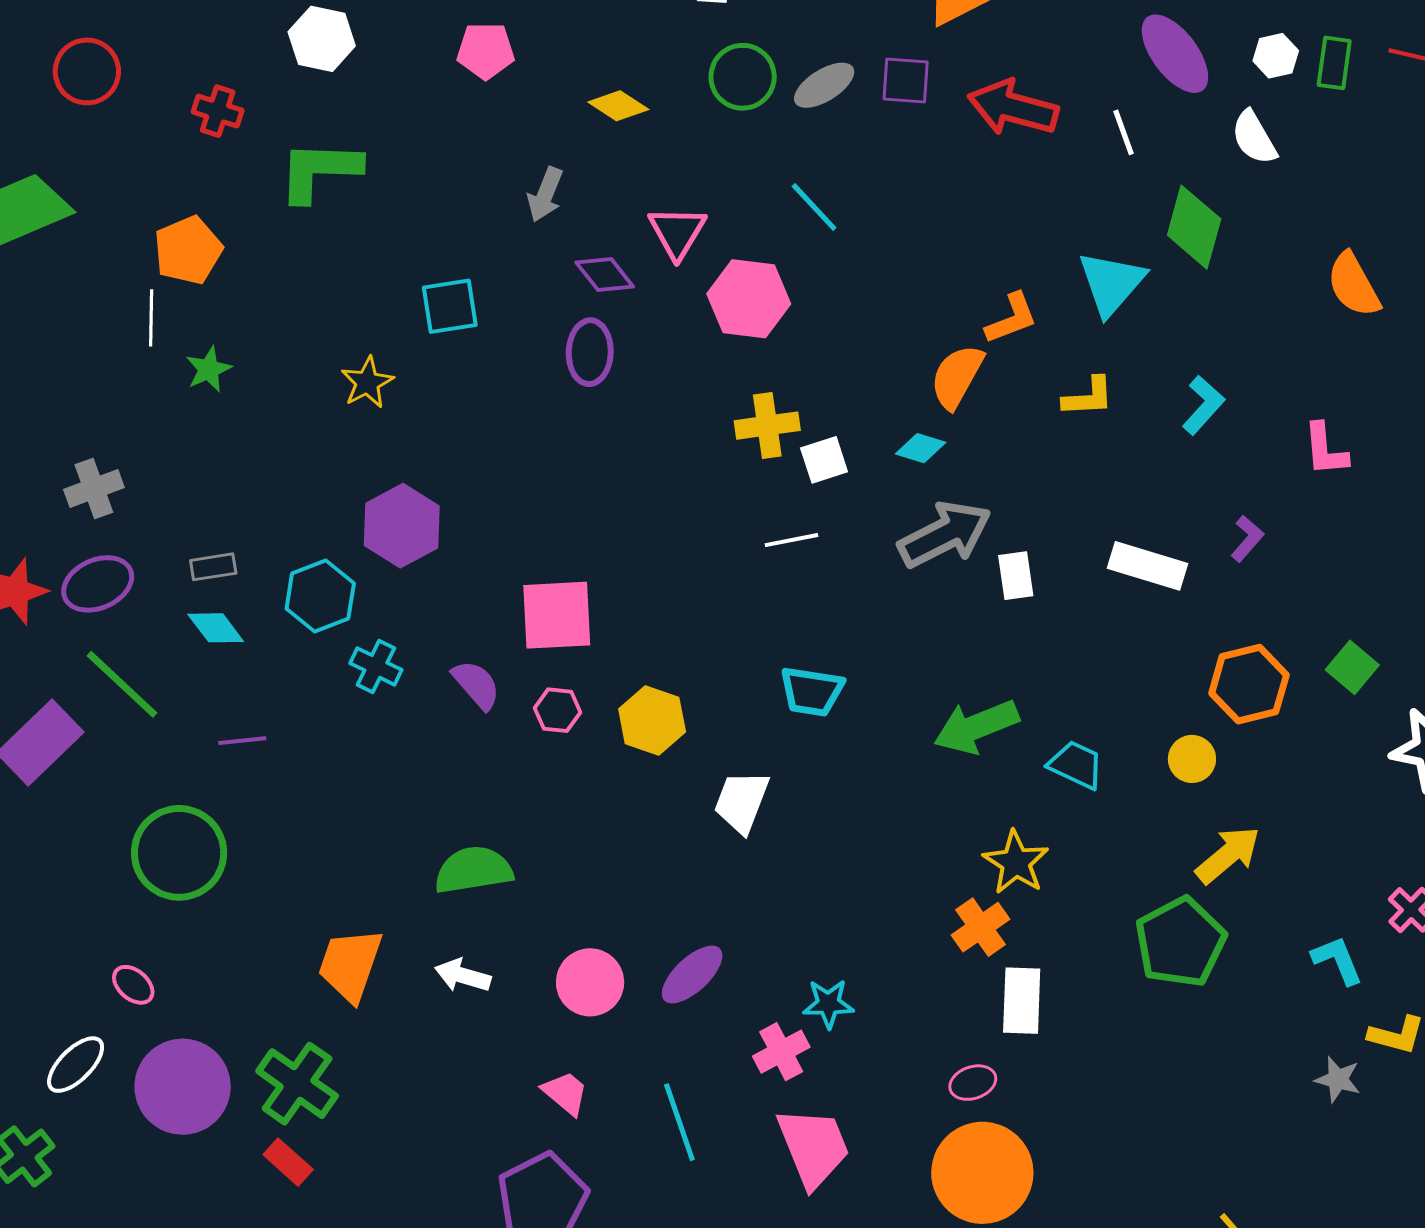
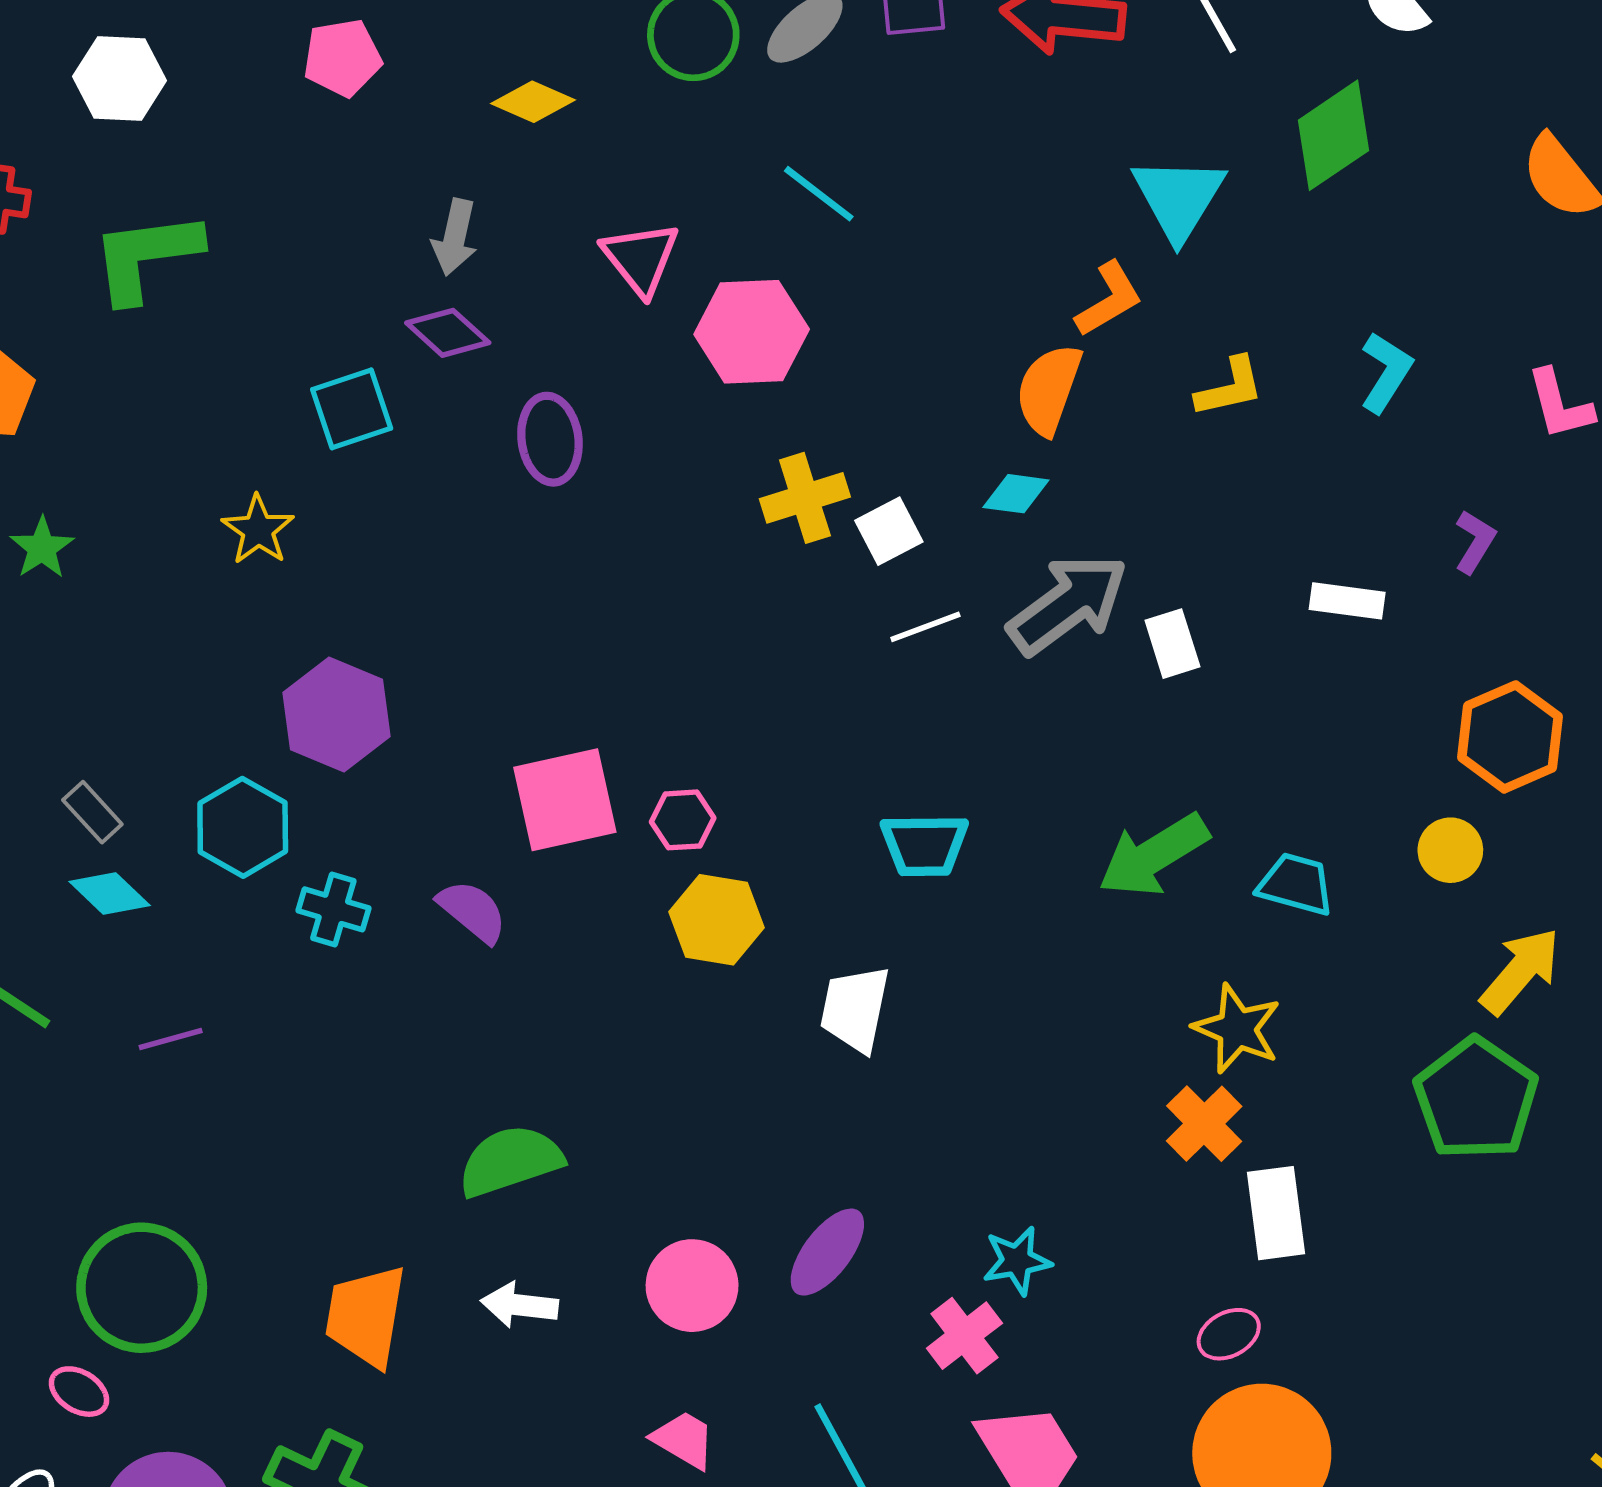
green diamond: (1194, 227) -> (1334, 135), turned 50
purple diamond: (605, 275) -> (448, 333), moved
cyan triangle: (1111, 283) -> (1179, 198), moved
white line: (792, 540) -> (925, 627), moved
white rectangle: (1147, 566) -> (1347, 601), size x0.7
gray rectangle: (213, 567) -> (92, 812), turned 66
pink hexagon: (558, 710) -> (683, 820), moved
green circle: (179, 853) -> (142, 1288), moved

